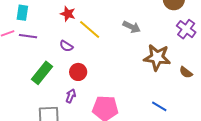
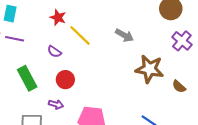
green rectangle: (42, 73) -> (27, 78), turned -70
purple arrow: (71, 96) -> (56, 104), turned 80

